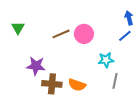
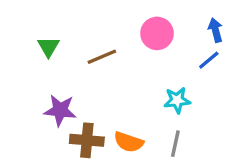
green triangle: (18, 28) -> (48, 47), moved
pink circle: (84, 34) -> (157, 33), moved
gray line: (115, 81) -> (175, 144), moved

